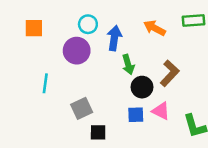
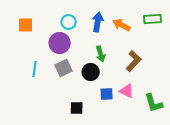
blue arrow: (114, 38) -> (98, 22), moved
black circle: (142, 87) -> (91, 72), moved
gray square: (82, 108) -> (64, 68), moved

